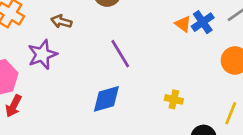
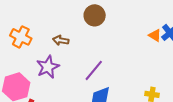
purple line: (120, 54) -> (94, 70), moved, turned 75

